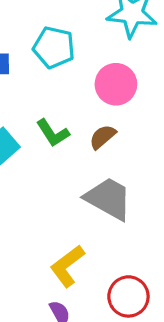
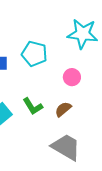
pink circle: (116, 84) -> (72, 77), size x0.7

